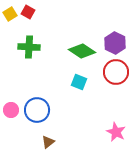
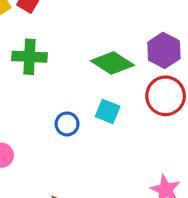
blue circle: (37, 110) -> (67, 124), moved, size x0.6

